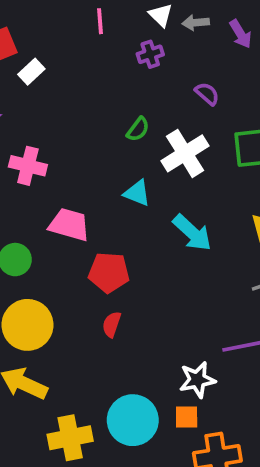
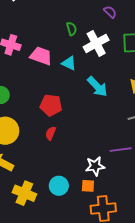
green semicircle: (138, 129) -> (72, 29), turned -56
pink trapezoid: (69, 225) -> (41, 56), moved
cyan circle: (133, 420) -> (59, 186), size x0.7
yellow cross: (70, 438) -> (24, 193), turned 30

